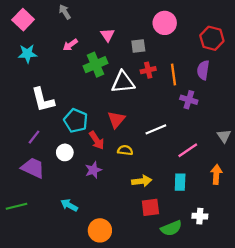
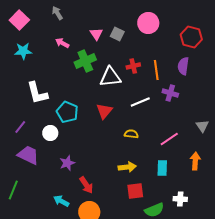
pink arrow: (70, 45) -> (62, 43), turned 64
gray square: (138, 46) -> (117, 34), moved, turned 32
white line: (156, 129) -> (140, 102), moved
purple line: (34, 137) -> (20, 127), moved
red arrow: (97, 140) -> (86, 185), moved
yellow semicircle: (125, 150) -> (131, 134), moved
white circle: (65, 152) -> (50, 133), moved
purple star: (93, 170) -> (67, 163), moved
cyan arrow: (69, 205) -> (61, 201), moved
green line: (16, 206) -> (13, 190), turned -54

